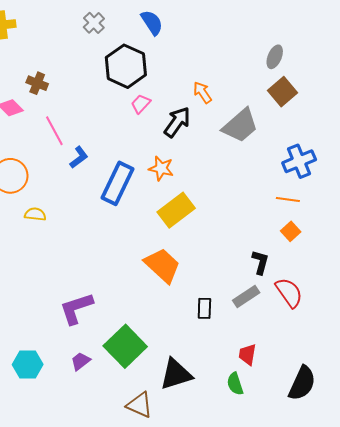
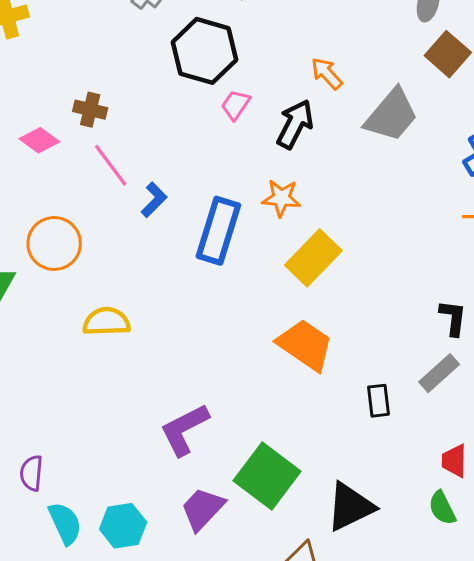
brown cross: (37, 83) -> (90, 110), moved
yellow semicircle: (35, 214) -> (107, 322), moved, size x1.4
purple trapezoid: (81, 361) -> (203, 509), size x1.5

